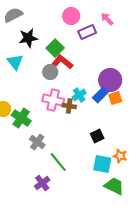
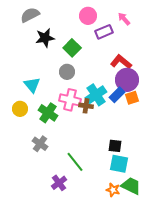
cyan triangle: (15, 62) -> (32, 85), moved
red L-shape: (62, 62) -> (121, 62), moved
cyan cross: (79, 95) -> (96, 95), size x1.5
green cross: (21, 118) -> (48, 113), moved
black square: (97, 136) -> (115, 146), moved, turned 32
gray cross: (37, 142) -> (40, 144), moved
orange star: (120, 156) -> (113, 190), moved

